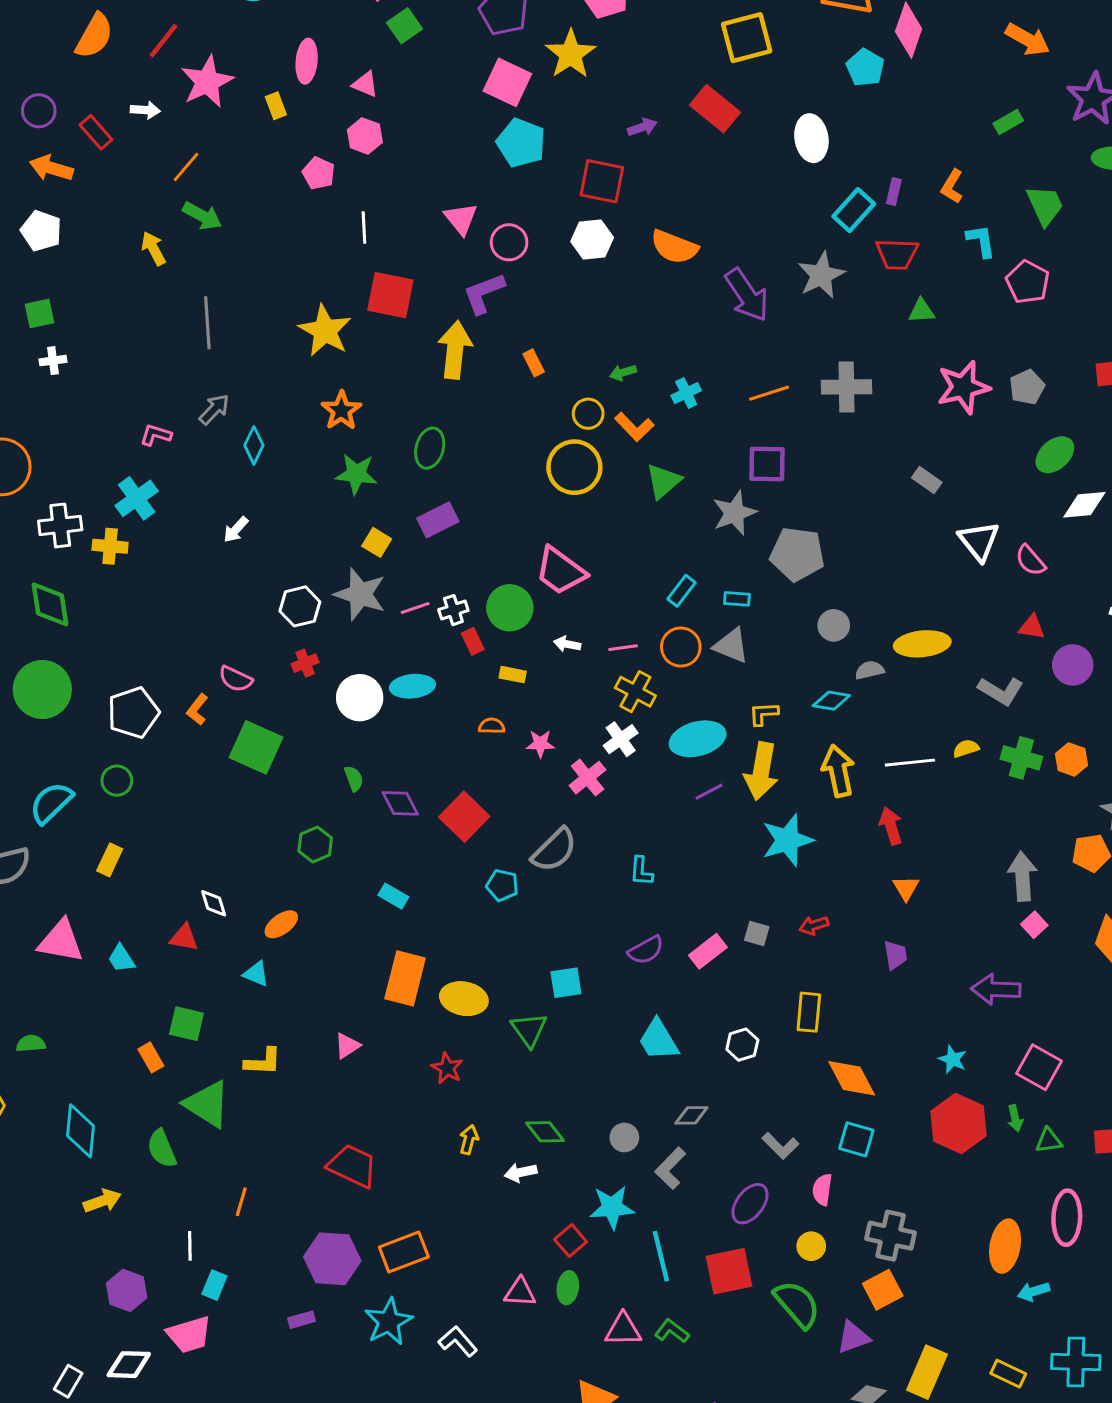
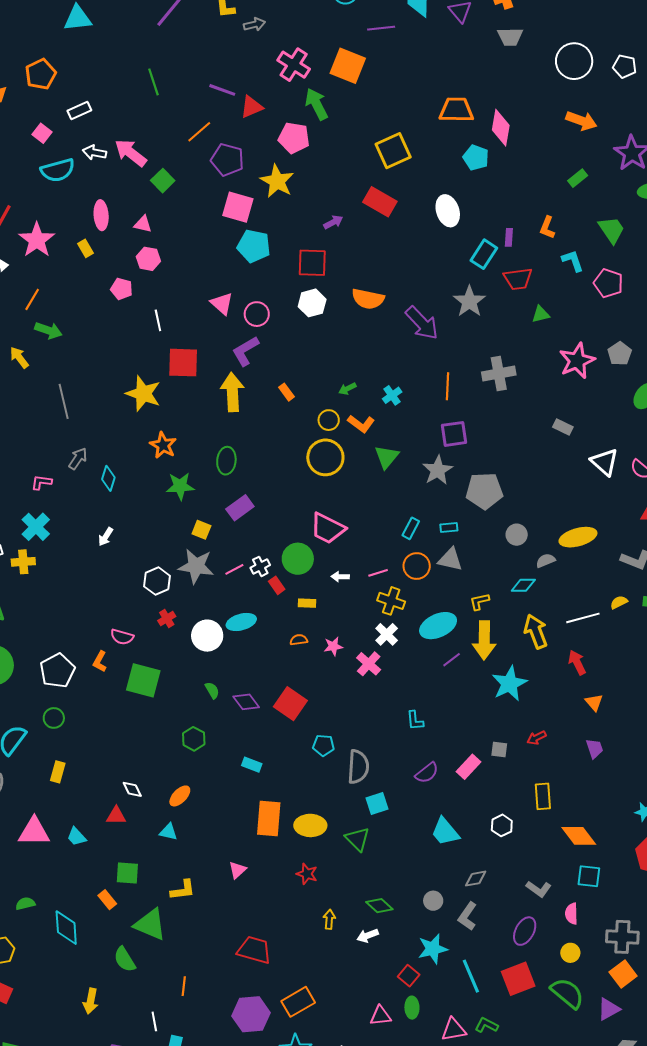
orange line: (769, 393) -> (448, 386), turned -60
gray semicircle: (554, 850) -> (358, 767), moved, turned -32
cyan diamond: (81, 1131) -> (66, 928), moved
yellow arrow: (102, 1201) -> (91, 1001), turned 130

